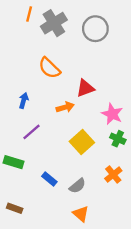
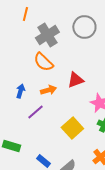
gray cross: (54, 23) -> (47, 35), moved
orange arrow: (65, 107) -> (48, 90), moved
purple line: (31, 132) -> (35, 112), moved

